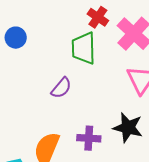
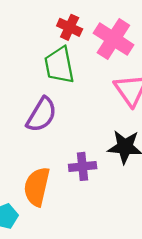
purple semicircle: (61, 88) -> (42, 115), size x1.4

